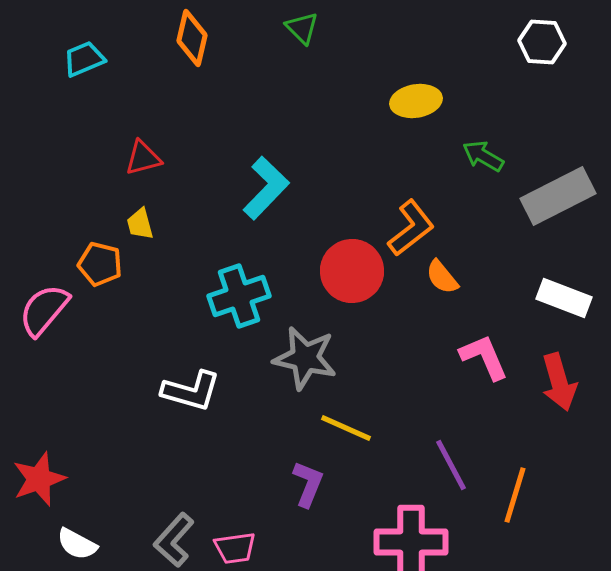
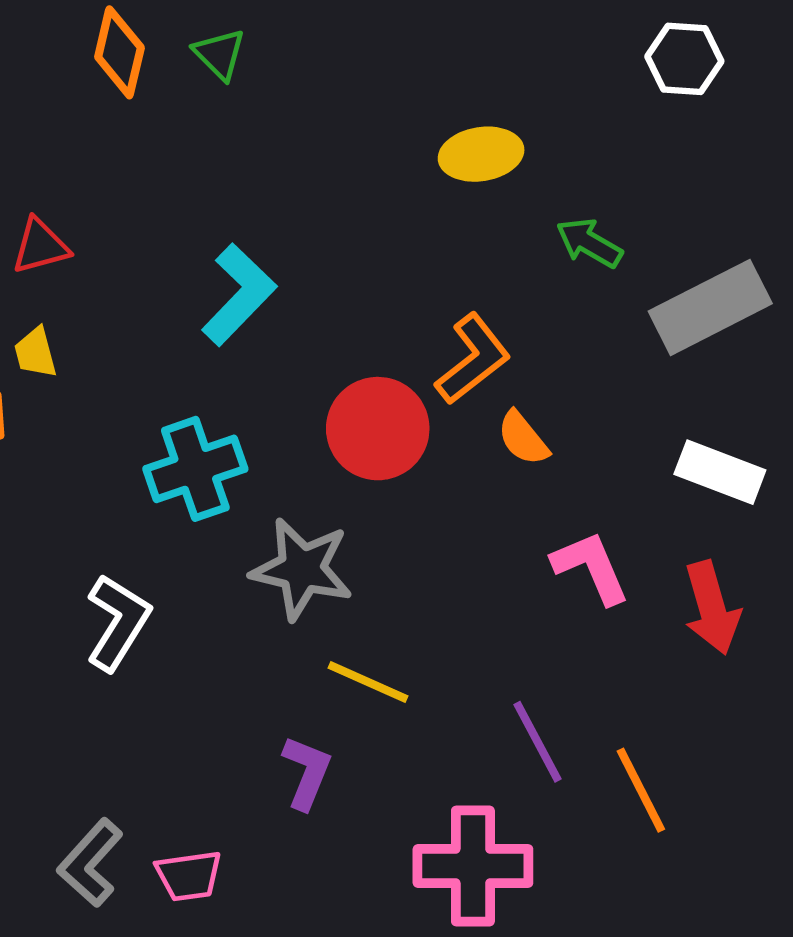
green triangle: (302, 28) -> (220, 54), moved
white L-shape: (191, 391) -> (118, 622), turned -74
orange line: (515, 495) -> (641, 790), turned -44

